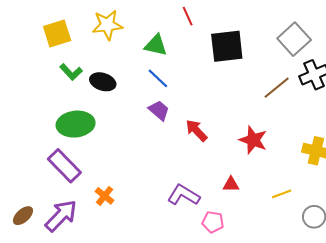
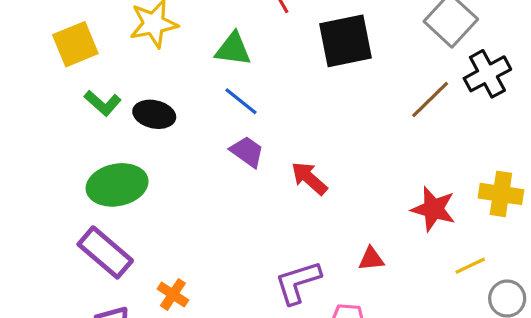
red star: (253, 140) -> (433, 209), moved
yellow line: (282, 194) -> (470, 266), moved
purple L-shape: (184, 195) -> (298, 282), turned -44

